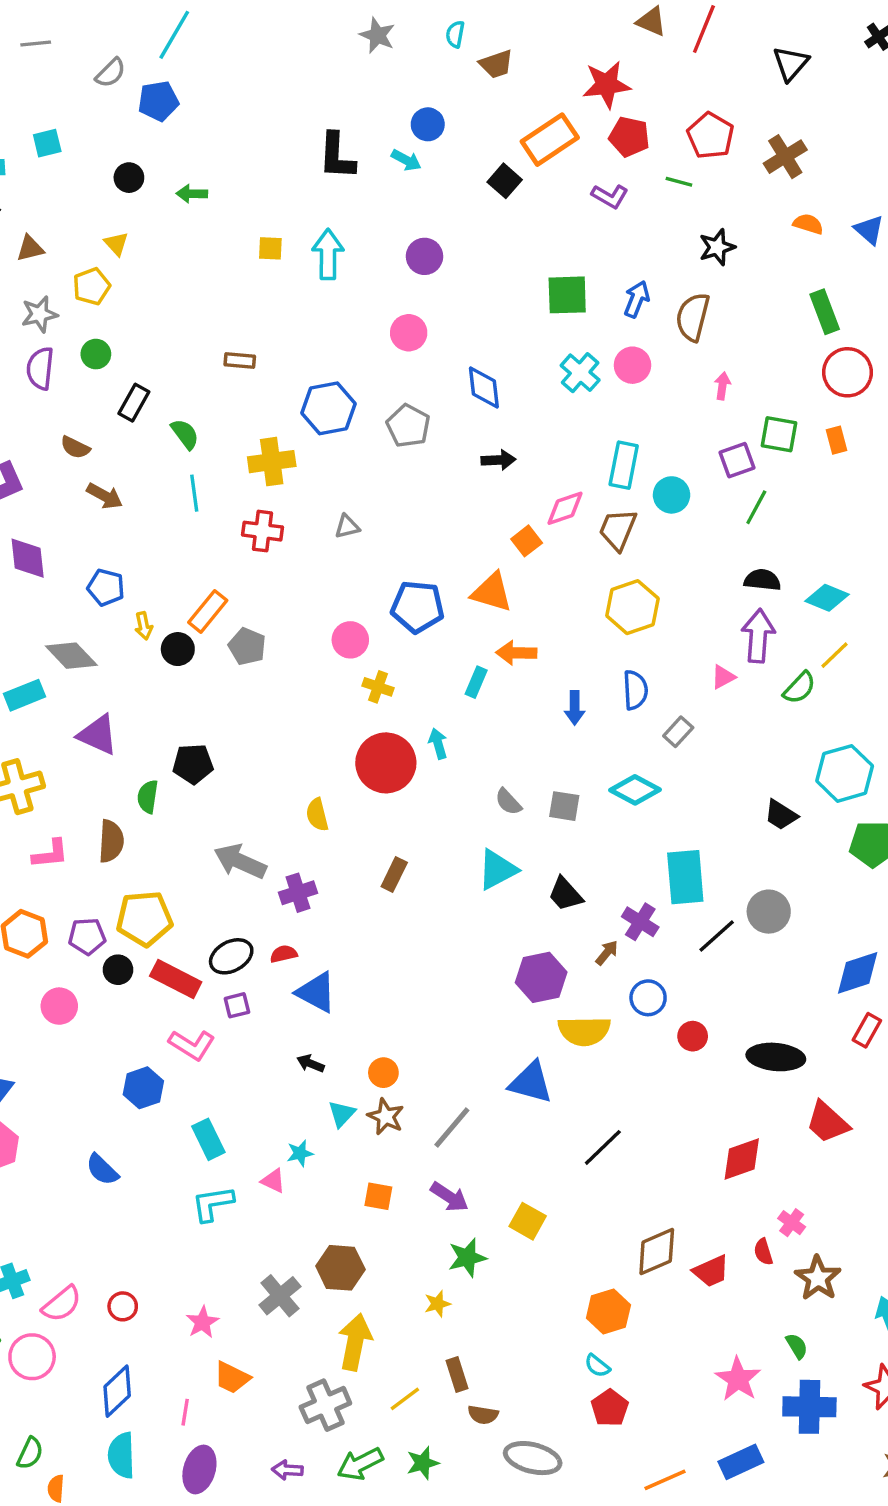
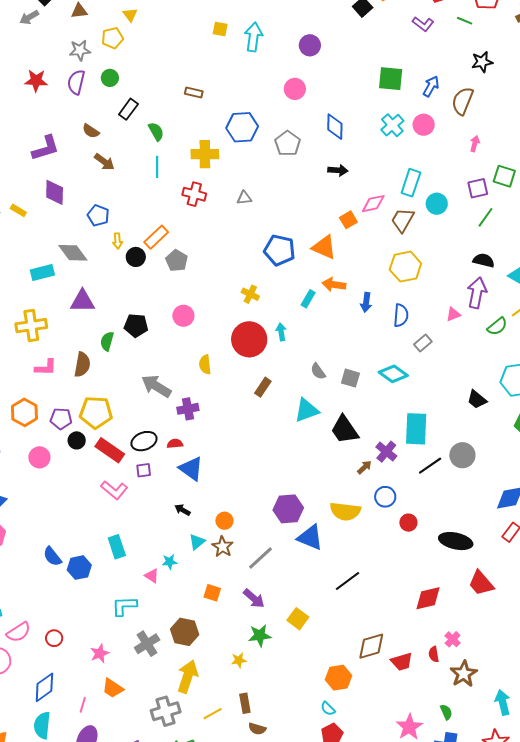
pink circle: (350, 640) -> (183, 316), moved
blue arrow: (575, 708) -> (366, 302), moved
purple triangle: (98, 735) -> (82, 301), turned -32
brown rectangle: (394, 874) -> (263, 387), moved
black trapezoid: (565, 894) -> (345, 430), size x1.4
purple hexagon: (541, 977) -> (288, 509), moved
blue hexagon: (143, 1088) -> (79, 568), moved
cyan L-shape: (213, 1204) -> (124, 606), moved

